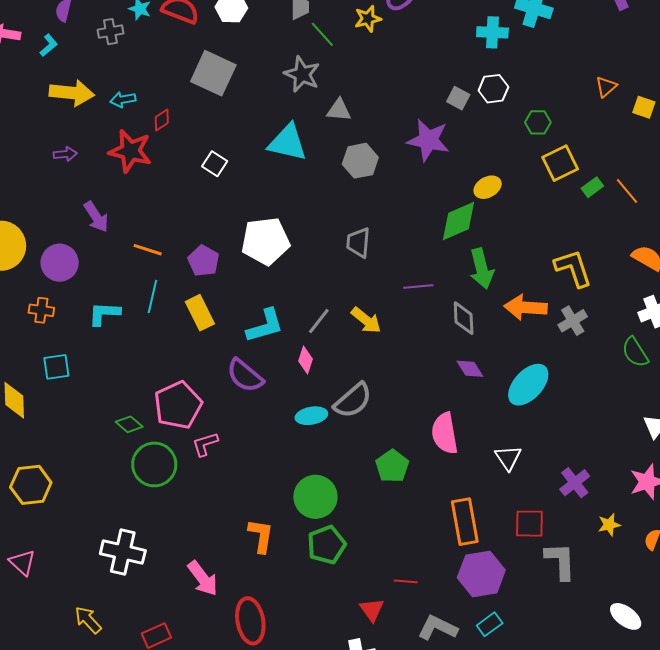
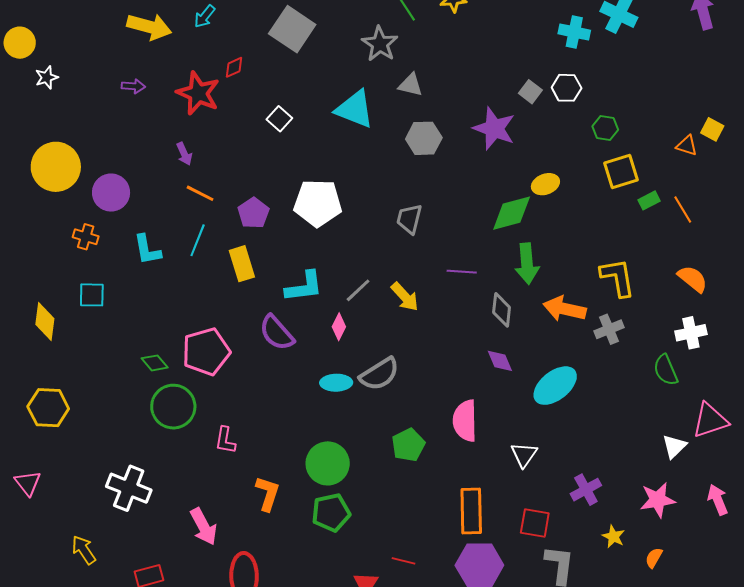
orange triangle: (606, 87) -> (687, 146), moved, turned 50
cyan arrow: (123, 100) -> (205, 16), moved, turned -50
purple arrow: (96, 217) -> (184, 154), moved, size x0.7
cyan L-shape: (104, 314) -> (147, 250), turned -112
pink L-shape: (205, 444) -> (225, 440), moved, turned -72
yellow star: (609, 525) -> (613, 536), turned 30

